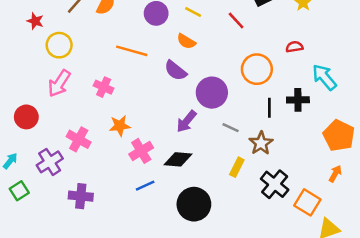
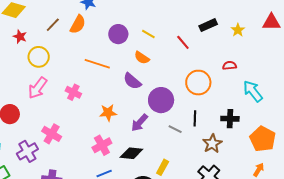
black cross: (298, 100) -> (230, 119), moved
black line: (269, 108) -> (195, 118), moved
orange star: (120, 126) -> (108, 113), moved
brown star: (261, 143) -> (212, 144), moved
yellow rectangle: (237, 167) -> (163, 167), moved

